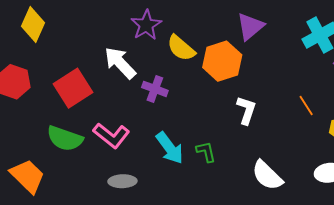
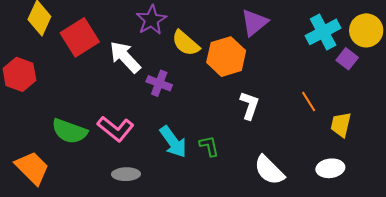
red square: (73, 88) -> (80, 37), moved

